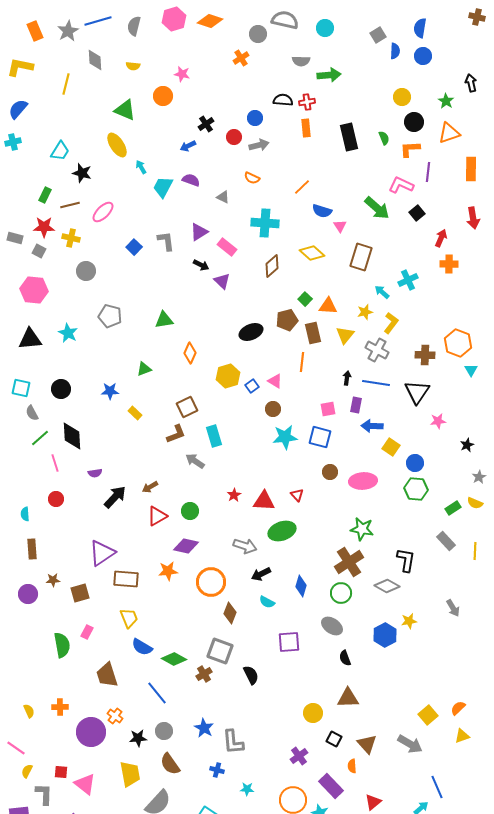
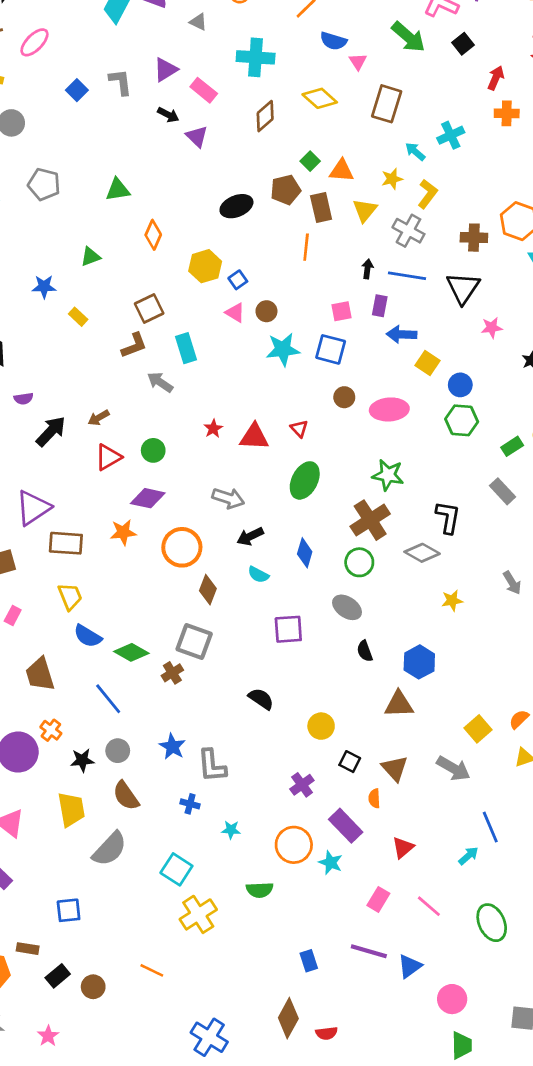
pink triangle: (275, 381) -> (235, 313), moved
green ellipse: (282, 531) -> (305, 480), moved, turned -44
blue hexagon: (385, 635) -> (419, 662), moved
black semicircle: (251, 675) -> (261, 699), moved, turned -30
brown triangle: (348, 698) -> (399, 704), moved

